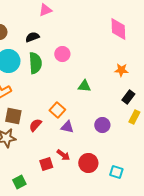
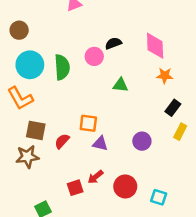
pink diamond: (118, 29) -> (155, 46), moved
black semicircle: (32, 37) -> (113, 43), moved
green triangle: (84, 86) -> (120, 85), moved
orange square: (57, 110) -> (88, 123), turned -35
red arrow: (63, 155) -> (95, 177), turned 104

